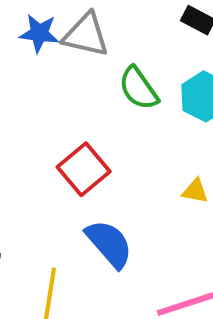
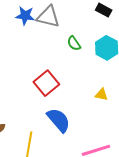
green semicircle: (138, 88) -> (74, 43), size x0.7

